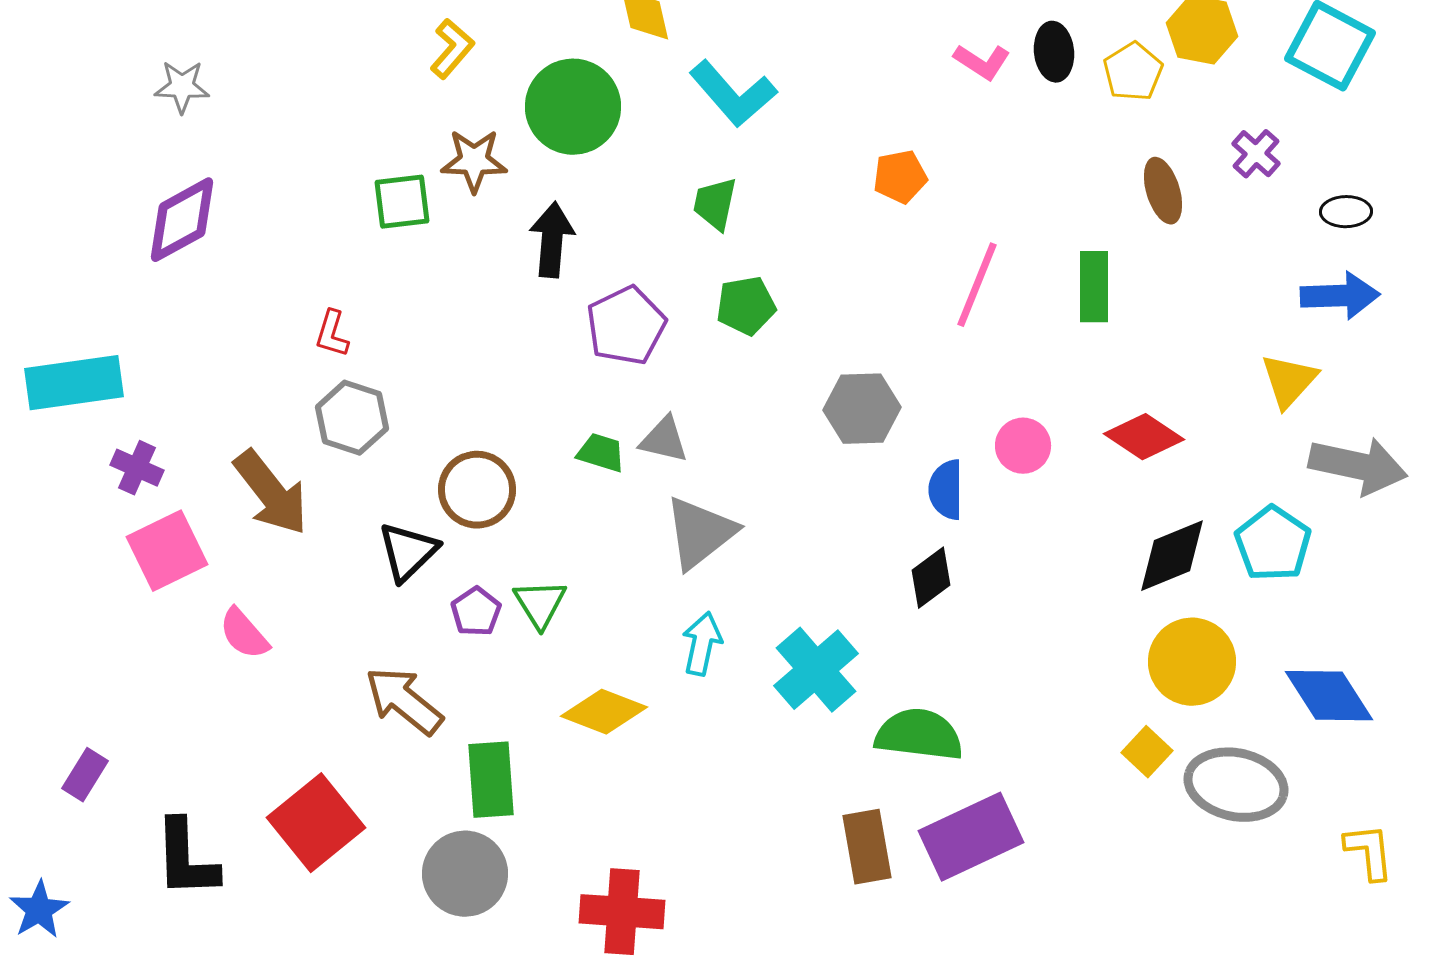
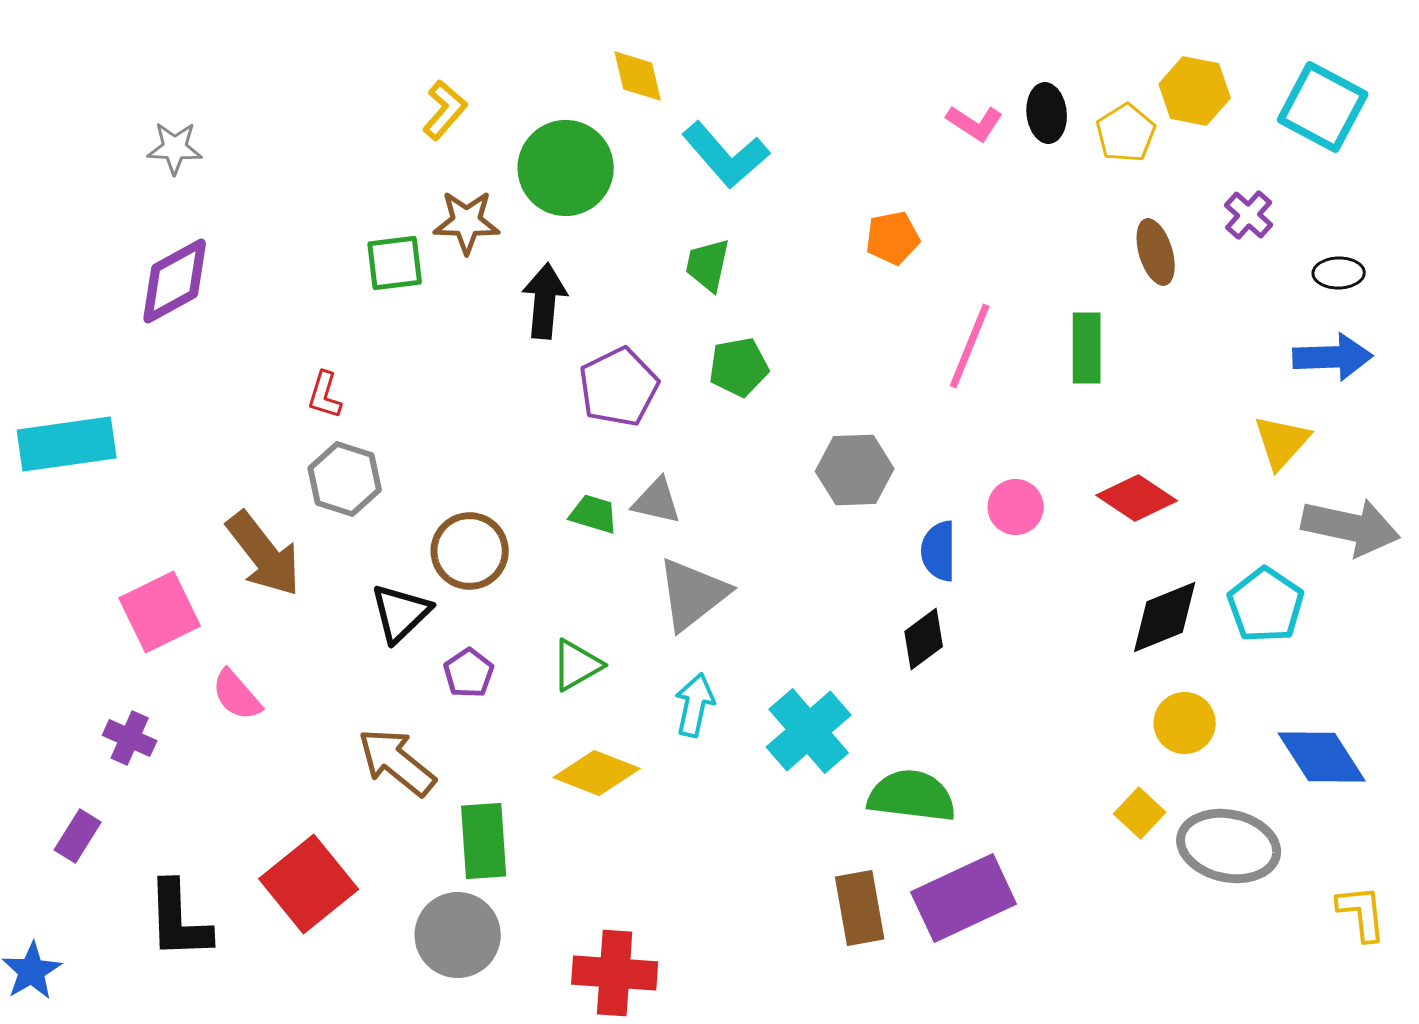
purple cross: (137, 468) -> (130, 738), moved
green triangle: (540, 604) -> (577, 665), moved, turned 32
yellow circle: (1192, 662) -> (1185, 723), size x0.7

